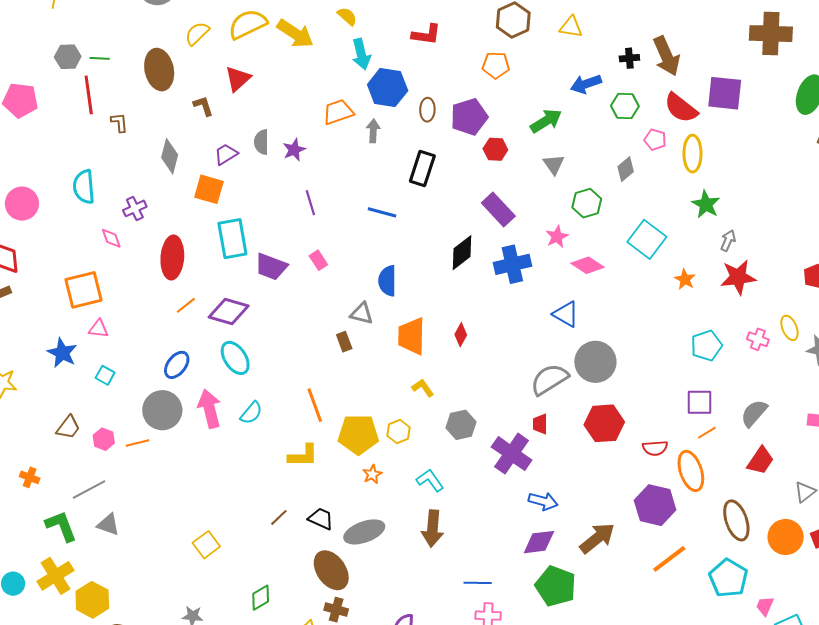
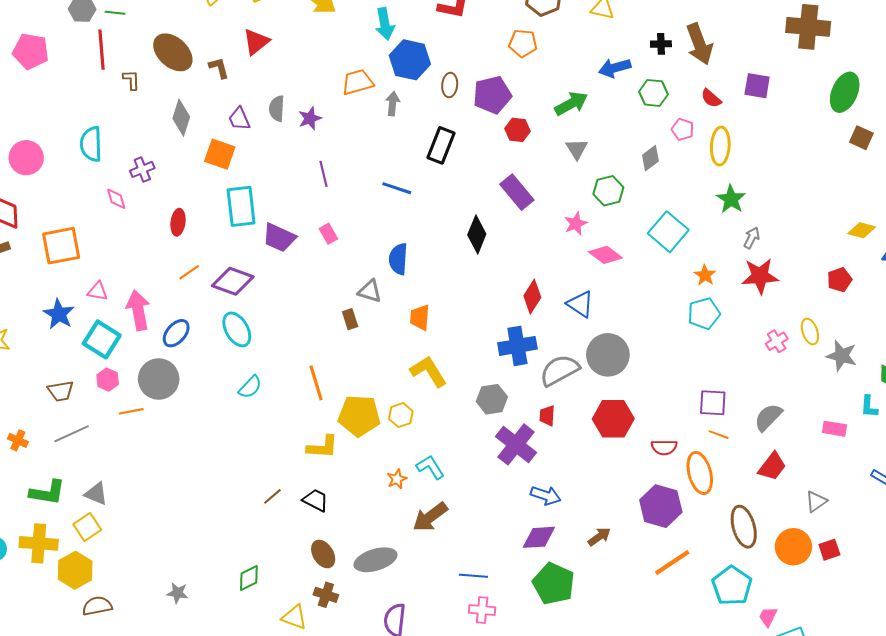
brown ellipse: (159, 70) -> (173, 52), moved, turned -39
purple square: (725, 93) -> (757, 86), size x0.7
red semicircle: (681, 108) -> (711, 98), size x0.6
purple trapezoid: (226, 154) -> (239, 119), turned -85
black diamond: (462, 253) -> (477, 234), turned -33
red ellipse: (172, 258) -> (178, 222), size x0.6
blue cross: (512, 264) -> (517, 346), moved
orange square: (84, 290) -> (61, 246), moved
red diamond: (461, 335) -> (532, 297), moved, size x1.4
orange trapezoid: (412, 336) -> (420, 317), size x0.7
pink cross: (758, 339) -> (777, 341), turned 35
cyan pentagon: (706, 346) -> (704, 314), moved
cyan square: (105, 375) -> (102, 339), size x1.8
yellow L-shape: (423, 388) -> (428, 371), size x1.6
pink arrow: (209, 409) -> (138, 310), moved
gray hexagon: (461, 425) -> (492, 399), moved
brown trapezoid: (68, 427) -> (61, 391), turned 40
orange line: (707, 433) -> (719, 435), turned 48
pink hexagon: (104, 439) -> (108, 380), moved
yellow L-shape: (303, 456) -> (322, 447), moved
orange star: (372, 474) -> (397, 479), moved
gray line: (89, 489) -> (72, 434), moved
green L-shape: (61, 526) -> (47, 492), turned 117
brown arrow: (433, 529) -> (430, 517), turned 45
gray ellipse: (364, 532) -> (375, 560), moved
brown arrow: (597, 538) -> (599, 537), size x0.6
yellow square: (206, 545) -> (87, 527), moved
brown ellipse: (331, 570) -> (323, 554), size x0.7
yellow cross: (56, 576) -> (39, 543), turned 33

